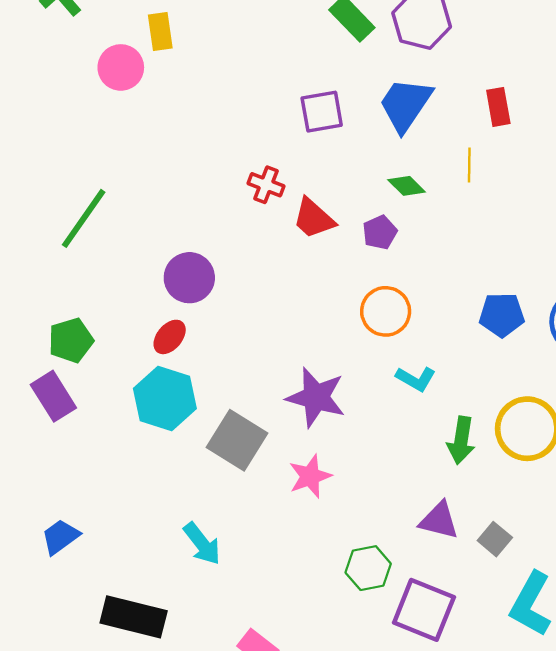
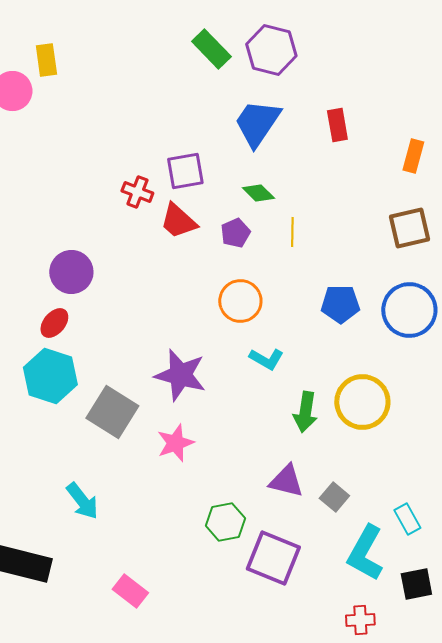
purple square: (322, 112) -> (185, 171), moved
yellow line: (469, 165) -> (292, 232), moved

